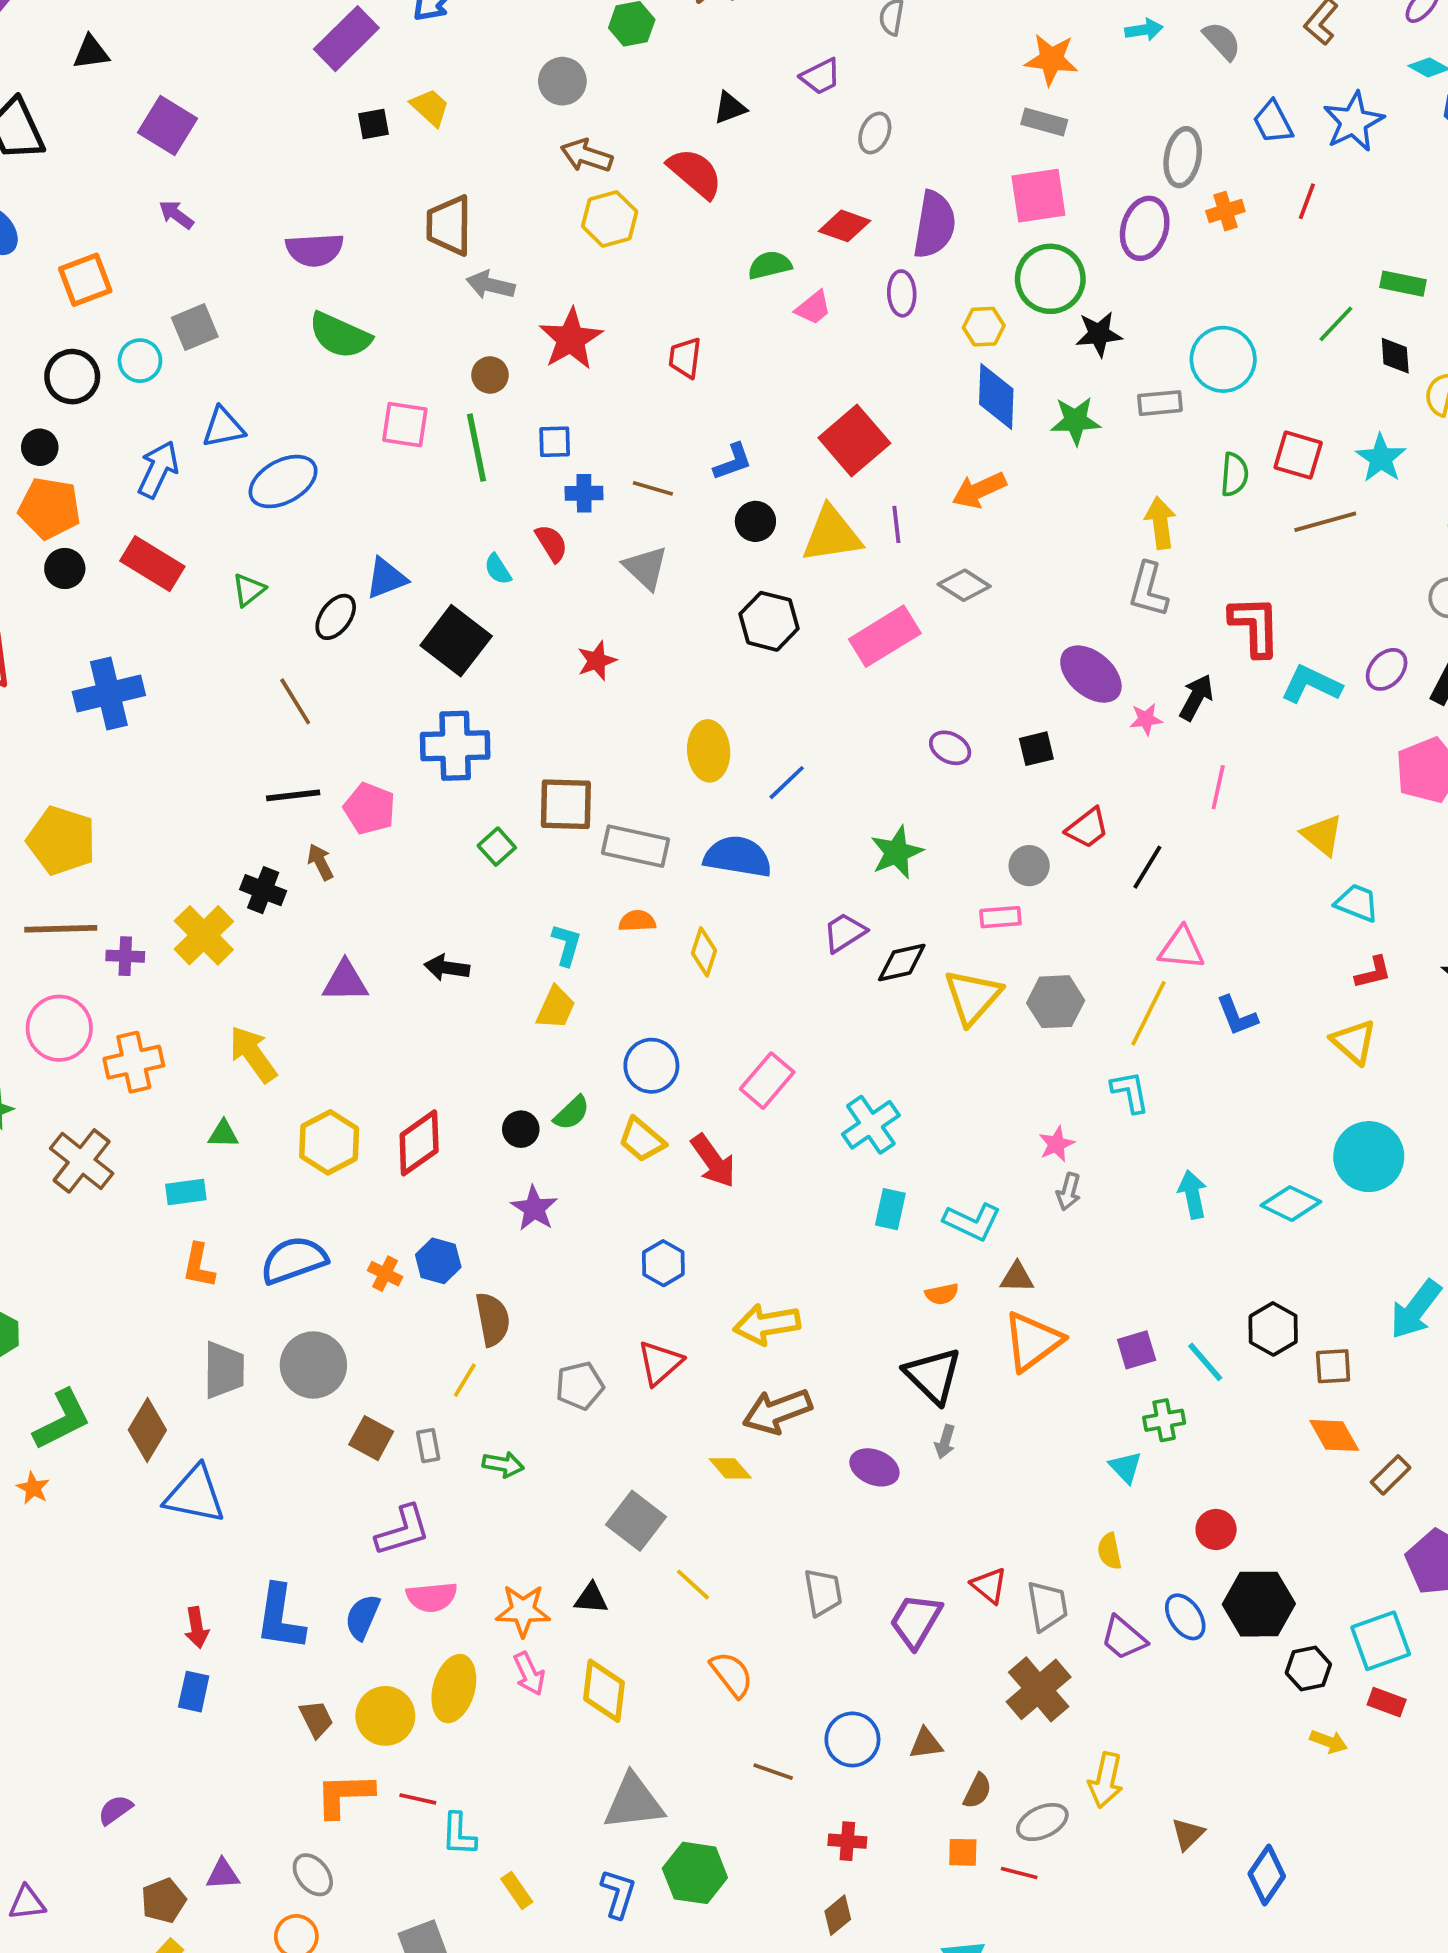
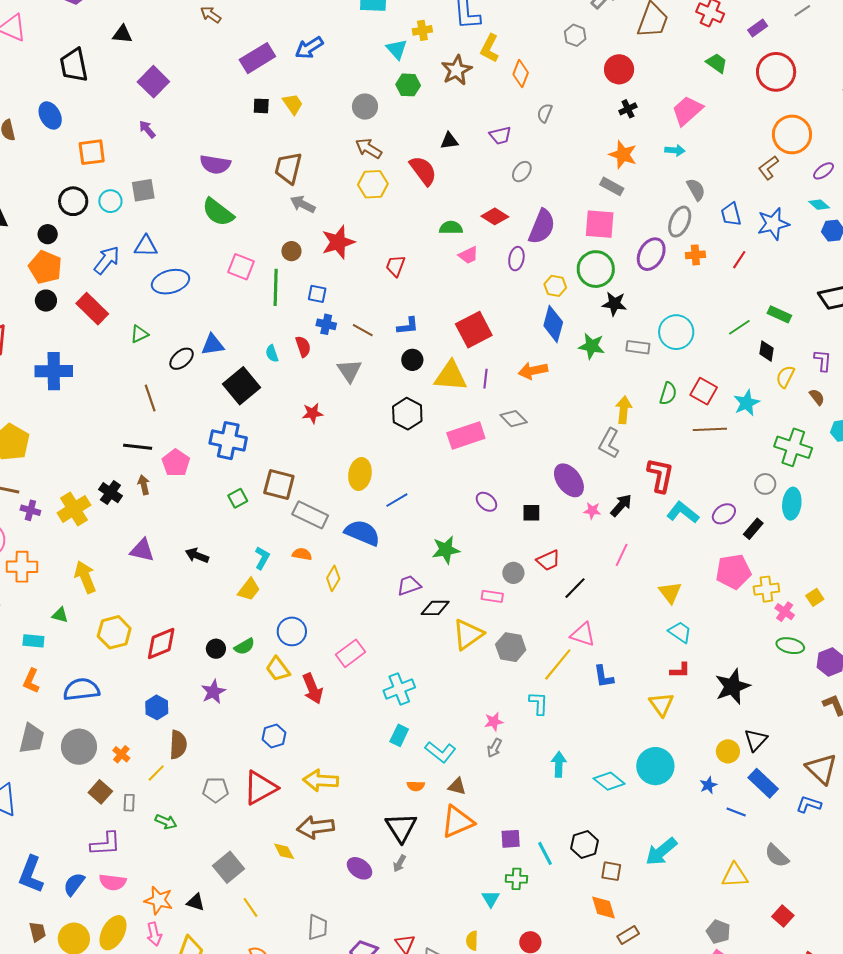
gray semicircle: (1222, 41) -> (696, 189), moved
orange cross: (385, 1274) -> (121, 754), moved
red triangle: (660, 1363) -> (260, 788), size x1.4

